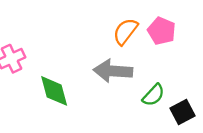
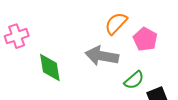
pink pentagon: (162, 31) -> (145, 39), moved

